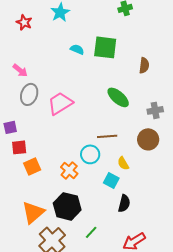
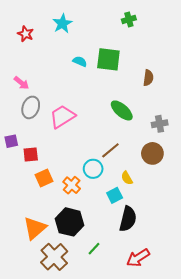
brown line: (107, 136) -> (110, 150), turned -36
red square: (19, 147) -> (31, 154), moved
orange square: (32, 166) -> (44, 178), moved
cyan square: (111, 180) -> (115, 195), turned 35
black semicircle: (124, 203) -> (128, 219), size x1.4

